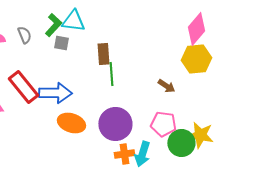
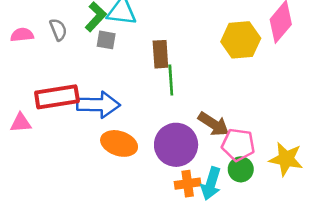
yellow hexagon: (196, 59) -> (241, 40), moved
brown arrow: (166, 86) -> (214, 124), moved, size x1.4
red rectangle: (23, 87) -> (57, 97), turned -60
green circle: (181, 143) -> (241, 169), moved, size x0.7

